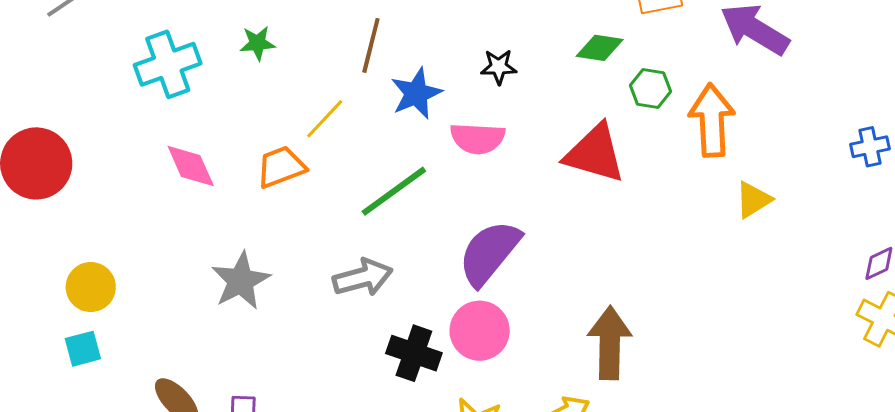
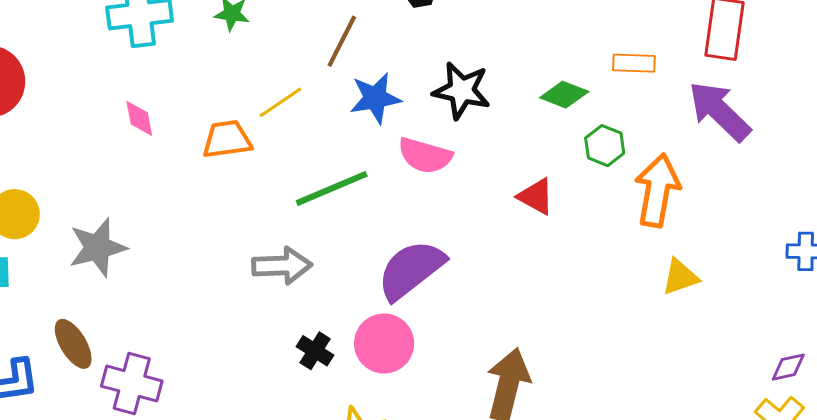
black star: (499, 67) -> (462, 91), size x1.6
red triangle: (595, 153) -> (536, 196), size x0.6
pink diamond: (191, 166) -> (139, 118), size x0.7
gray star: (241, 281) -> (98, 247), moved
black cross: (414, 353) -> (315, 351), size x0.7

